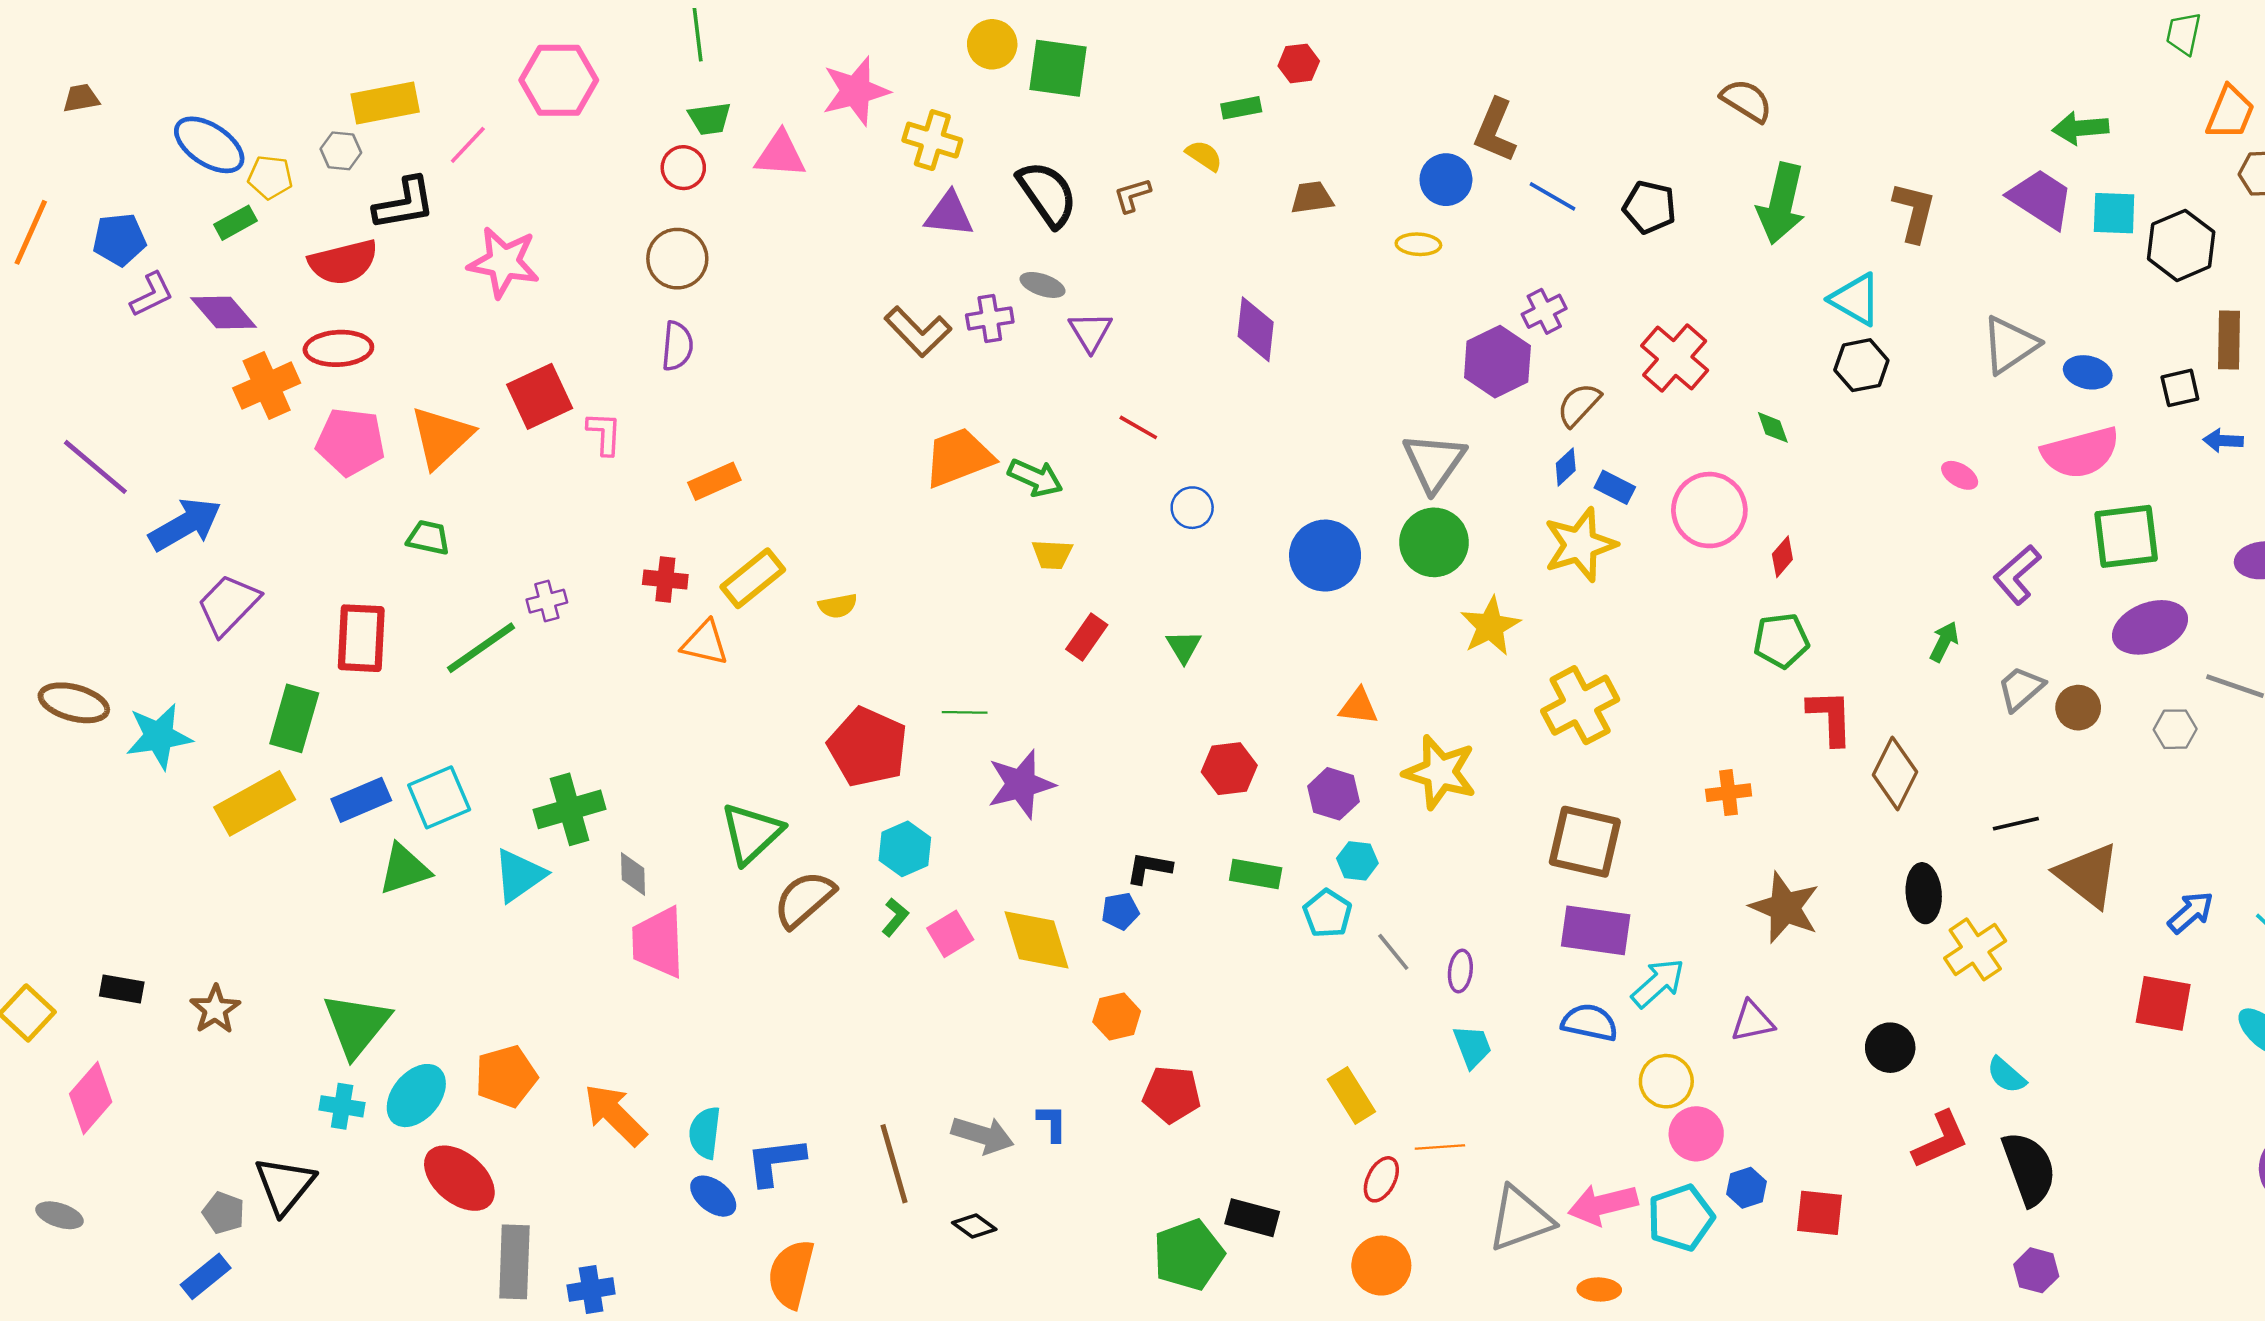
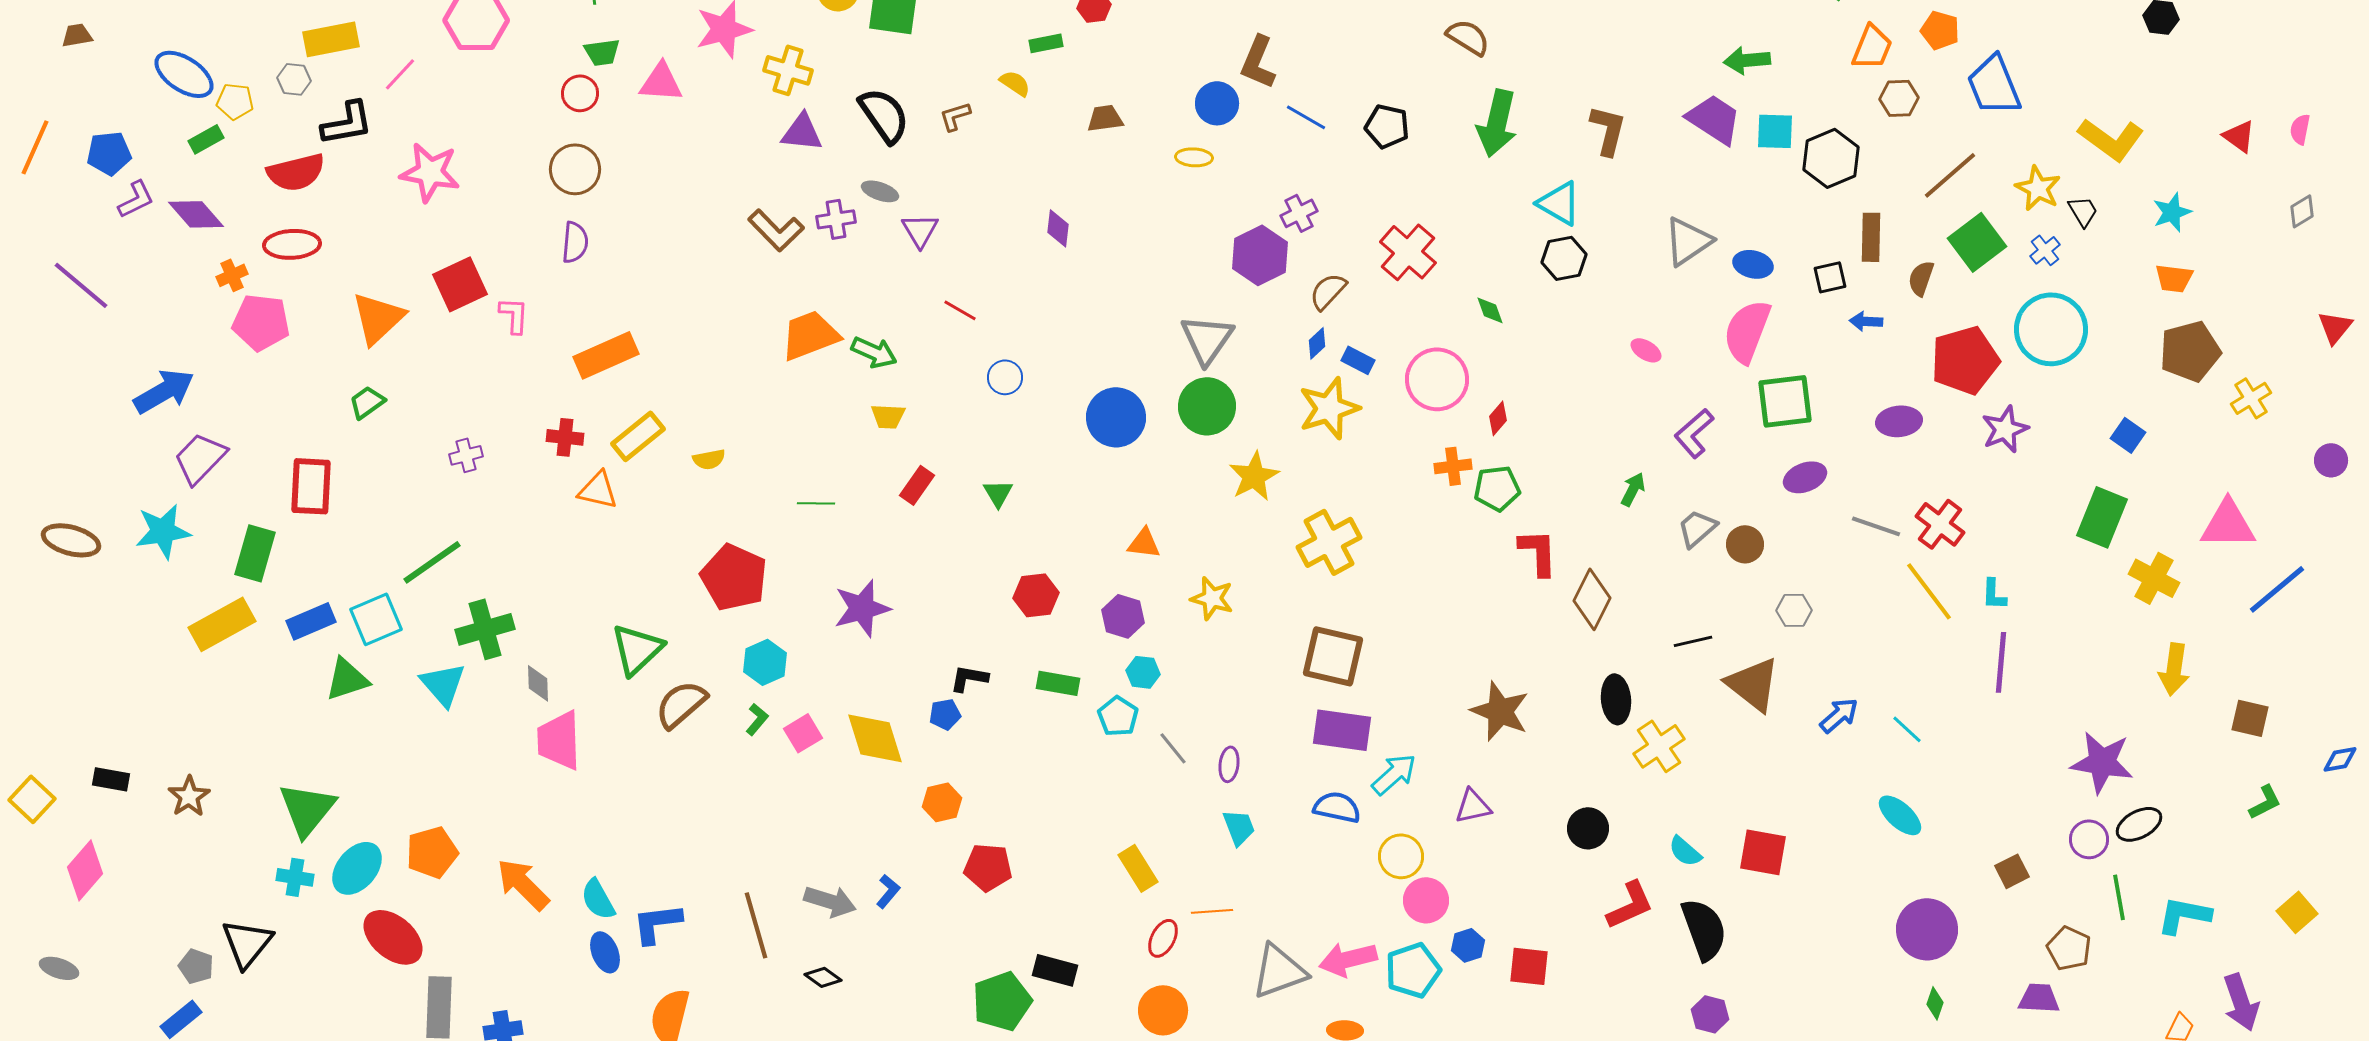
purple diamond: (1256, 329) -> (1058, 228), size x0.7
orange cross: (267, 386) -> (232, 275), size x0.6
pink pentagon: (350, 442) -> (261, 322), moved
pink semicircle: (2081, 453) -> (1747, 331), turned 126
purple line: (95, 467) -> (81, 285), moved
orange rectangle: (714, 481) -> (606, 355), size x1.5
green trapezoid: (428, 538) -> (367, 402), turned -48
purple ellipse: (2150, 627) -> (1805, 477), size x0.7
green line: (481, 648) -> (432, 562), moved
green line: (965, 712) -> (816, 503), moved
gray hexagon: (2175, 729) -> (1794, 610), moved
cyan star: (159, 736) -> (163, 531), moved
yellow star: (1440, 772) -> (1212, 598), size x0.7
orange cross: (1729, 793) -> (1453, 466), moved
cyan triangle: (519, 875) -> (443, 684), turned -36
red square: (2163, 1003) -> (1763, 852), moved
blue L-shape: (1052, 1123) -> (888, 891), turned 40
cyan semicircle: (705, 1133) -> (598, 899), turned -36
blue ellipse: (713, 1196) -> (605, 952), turned 30

